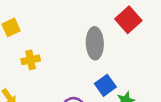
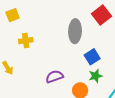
blue square: (105, 85) -> (92, 57), moved

